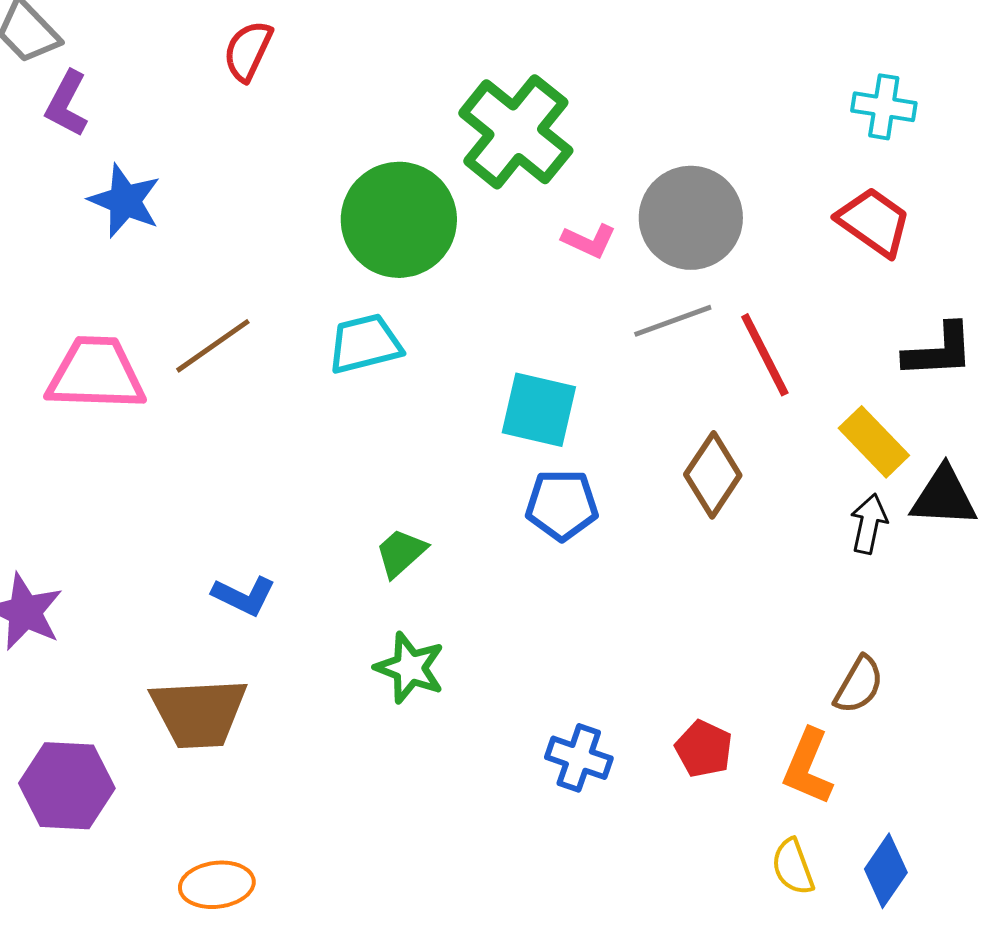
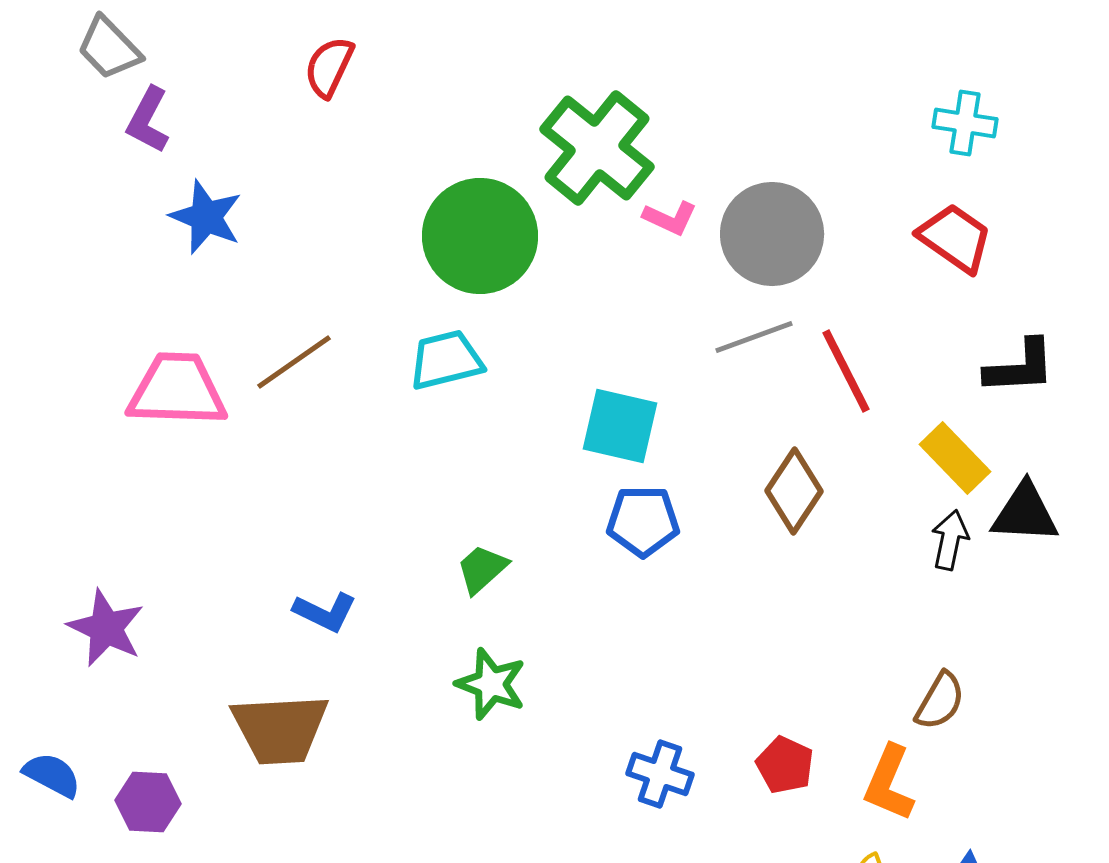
pink L-shape: (589, 241) -> (670, 218), moved
purple hexagon: (67, 786) -> (148, 802), size x0.7

